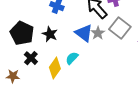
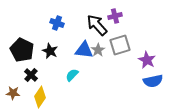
gray square: (120, 28) -> (120, 45), turned 35
blue triangle: (84, 33) -> (84, 50), turned -30
yellow diamond: (55, 68) -> (40, 97), moved

